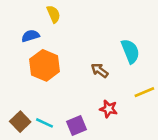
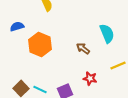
blue semicircle: (30, 36) -> (17, 26), moved

